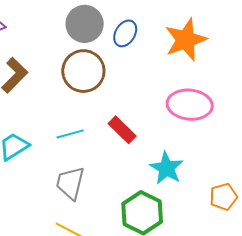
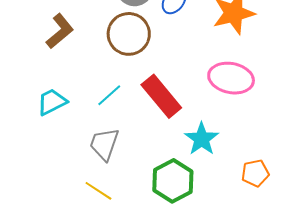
red rectangle: (122, 130) -> (161, 96), size x1.5
cyan line: (70, 134) -> (109, 95), turned -32

